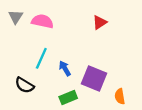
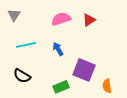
pink semicircle: (42, 21) -> (61, 19), moved, turned -30
cyan line: (41, 58) -> (26, 45), moved, turned 54
blue arrow: (65, 68) -> (58, 49), moved

